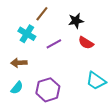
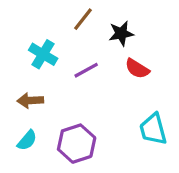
brown line: (42, 14) -> (83, 19), moved
cyan trapezoid: (96, 81) -> (153, 129), turned 40

